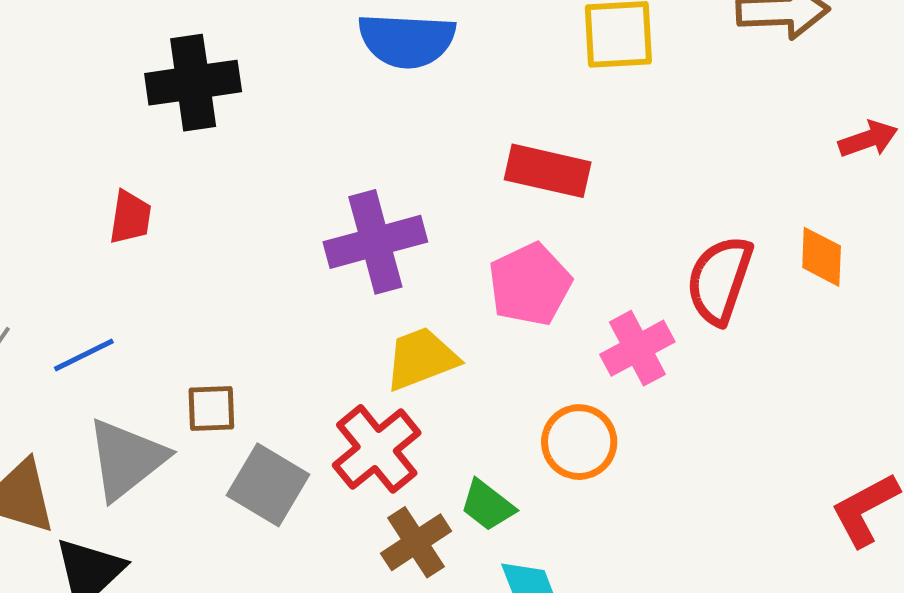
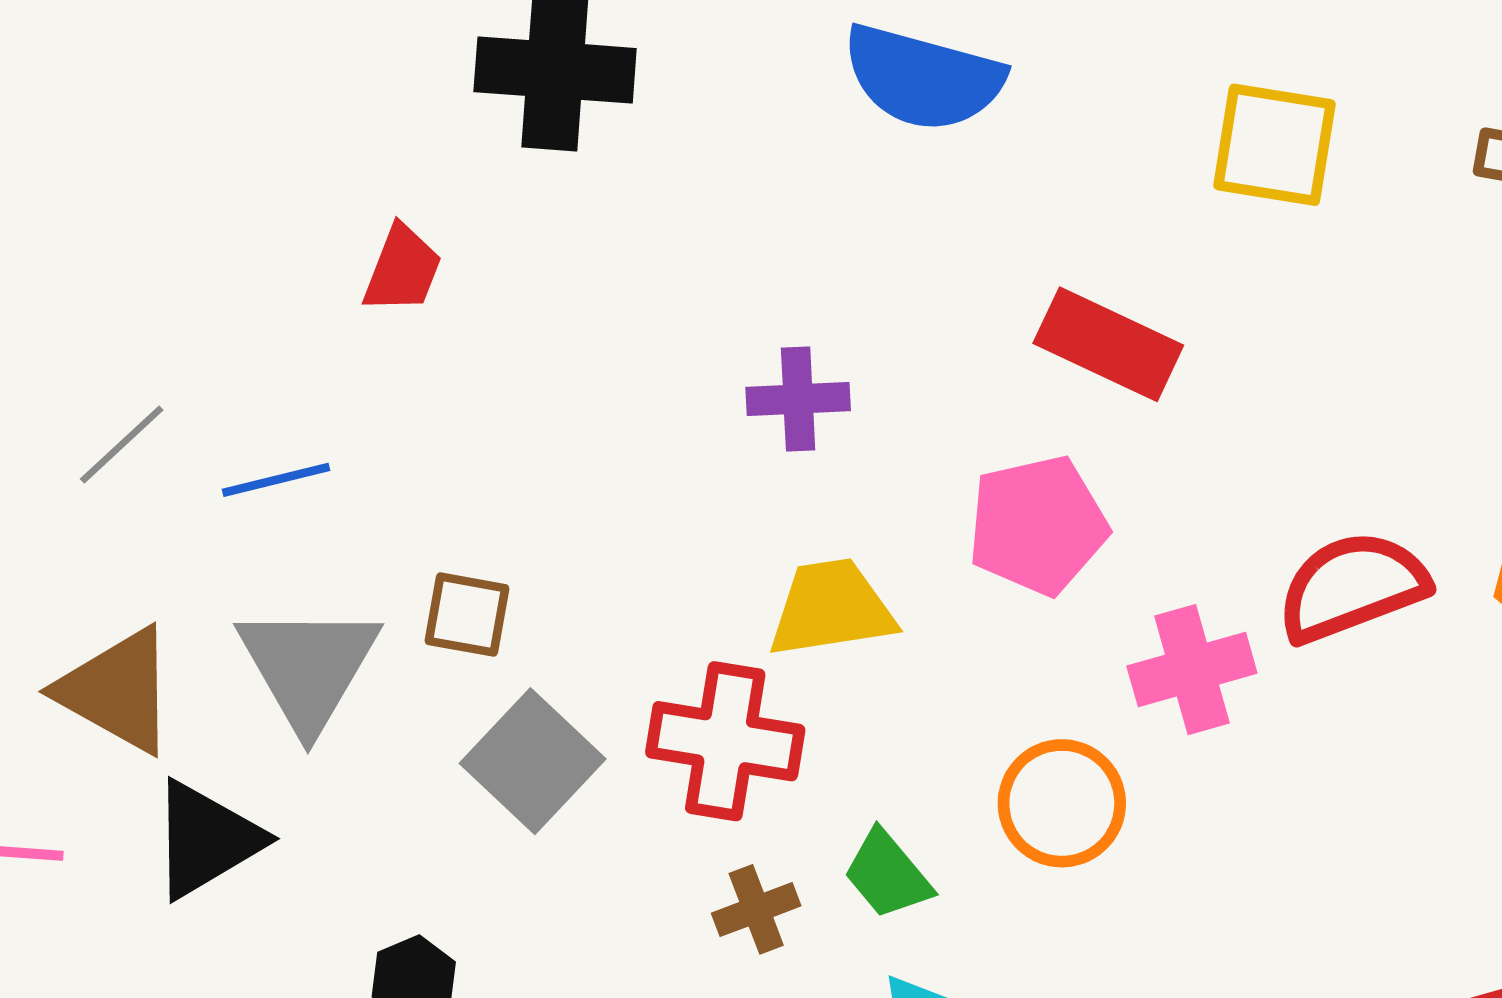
purple cross: (375, 242) -> (798, 399), size x0.6
red semicircle: (719, 280) -> (1352, 587), turned 38
red cross: (377, 449) -> (725, 741), turned 36
gray triangle: (126, 459) -> (308, 667), turned -34
brown cross: (416, 542) -> (756, 909), size x0.7

